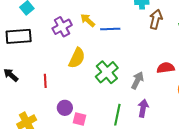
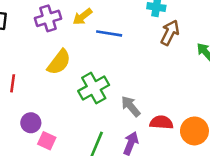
yellow arrow: (88, 20) -> (82, 17), turned -91
red semicircle: (166, 68) -> (161, 122), moved
gray arrow: (137, 80) -> (131, 106), turned -78

